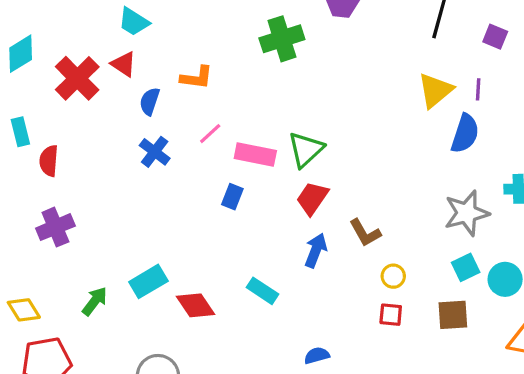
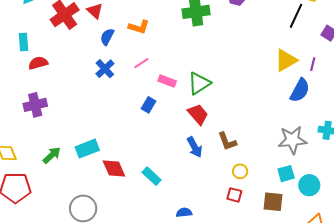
pink rectangle: (255, 155) -> (167, 81), size x0.7
red semicircle: (49, 161) -> (38, 63), turned 60
red trapezoid: (312, 198) -> (198, 114), turned 95
blue arrow: (316, 250) -> (195, 147), turned 120
cyan rectangle: (262, 291) -> (152, 176), moved

